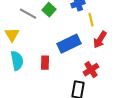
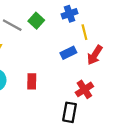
blue rectangle: (69, 44) -> (68, 53), moved, size x0.6

